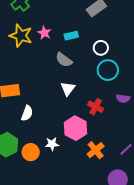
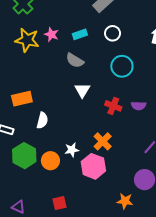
white circle: (101, 48) -> (113, 33), moved
purple semicircle: (123, 98) -> (139, 106), moved
pink hexagon: (75, 128) -> (93, 166), moved
orange cross: (96, 150) -> (103, 141), moved

